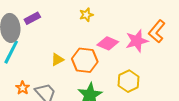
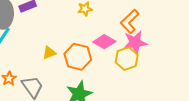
orange L-shape: (157, 31) -> (130, 21), moved
yellow hexagon: (129, 81) -> (127, 59), moved

